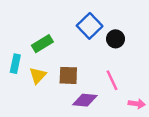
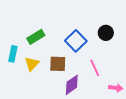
blue square: (90, 26) -> (76, 41), moved
black circle: (116, 39) -> (106, 33), moved
purple diamond: (85, 100) -> (72, 85), turned -40

